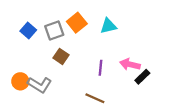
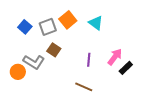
cyan triangle: (108, 26) -> (96, 23), turned 49
pink arrow: (130, 64) -> (115, 57), turned 114
gray L-shape: (40, 85) -> (34, 62), moved

